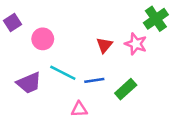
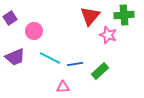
green cross: (156, 19) -> (124, 15), turned 30
red triangle: (104, 45) -> (90, 16), moved, size x1.5
purple trapezoid: (29, 83) -> (15, 57), moved

